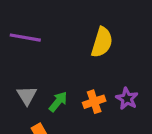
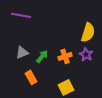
yellow semicircle: (102, 42) -> (88, 32), moved
gray triangle: (27, 95) -> (22, 52), turned 40

